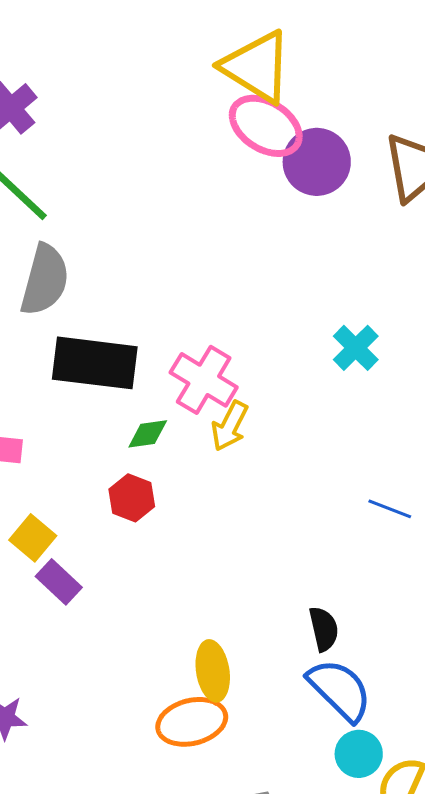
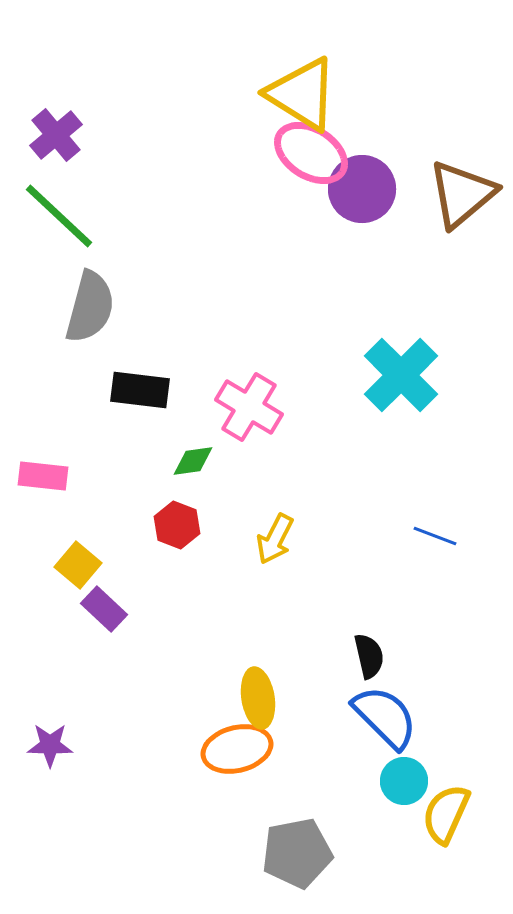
cyan cross: (356, 348) -> (401, 375), size x1.6
black rectangle: (95, 363) -> (140, 390), size x0.7
yellow arrow: (230, 426) -> (275, 539), moved

